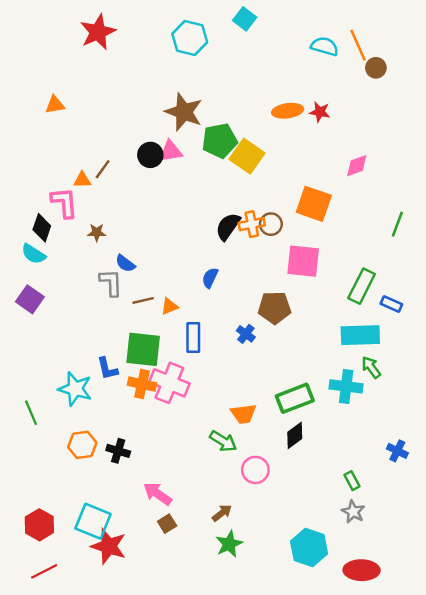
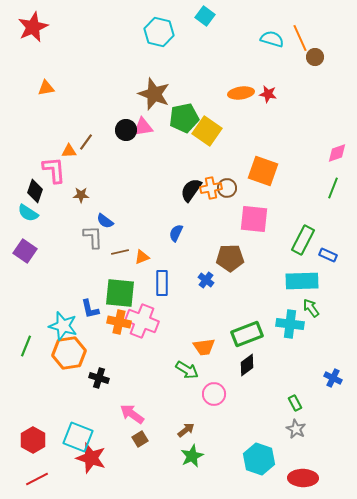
red star: (98, 32) -> (33, 27), moved
pink diamond: (357, 166) -> (337, 153), moved
green line: (31, 413) -> (26, 346), turned 45
orange hexagon: (82, 445) -> (69, 353), moved, size x1.4

